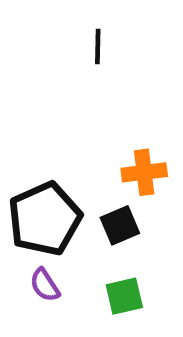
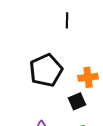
black pentagon: (45, 219) -> (46, 70), moved

